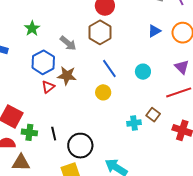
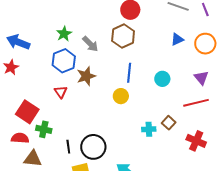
green star: (32, 28) -> (64, 34), moved
blue line: (109, 69) -> (129, 73), turned 36
brown star: (67, 76) -> (86, 76), turned -30
red triangle: (48, 87) -> (61, 92), moved, turned -32
black line: (54, 134) -> (68, 147), moved

